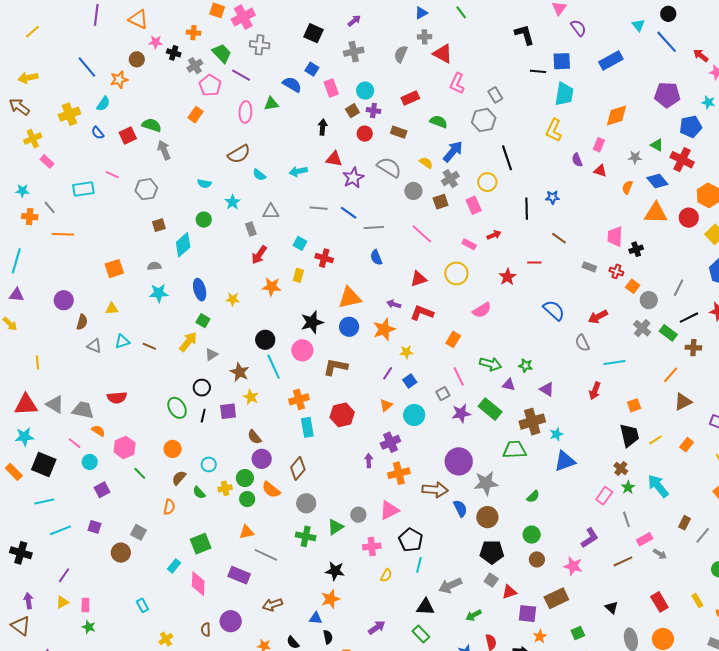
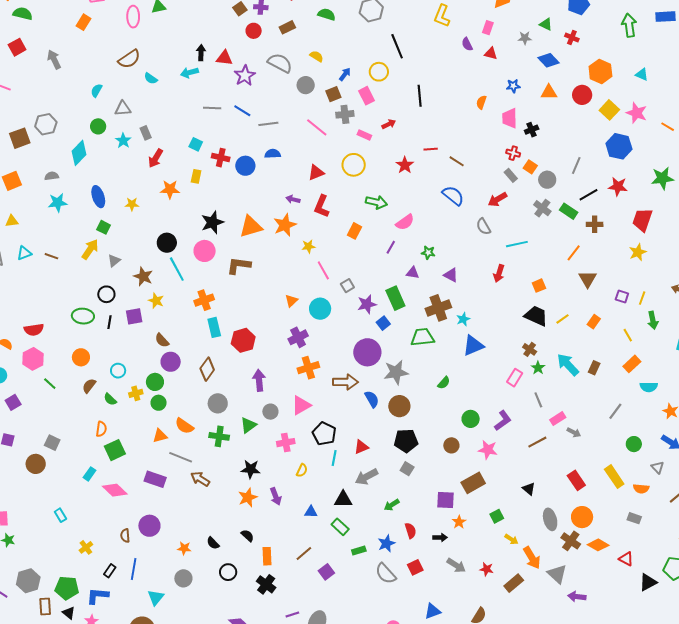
green semicircle: (152, 125) -> (23, 14), moved
black arrow: (323, 127) -> (201, 53), moved
brown rectangle: (399, 132) -> (287, 27), turned -42
blue arrow: (453, 151) -> (345, 74), moved, size x0.6
red cross: (682, 160) -> (572, 37), size x0.6
gray cross: (450, 179) -> (345, 114), moved, turned 30
cyan semicircle: (204, 184) -> (96, 90), turned 112
orange semicircle: (627, 187) -> (481, 102), moved
gray hexagon: (146, 189) -> (46, 124), moved
blue star: (552, 197) -> (513, 86), moved
cyan star: (233, 202) -> (123, 141), moved
gray triangle: (271, 212) -> (123, 109), moved
orange triangle: (656, 213) -> (549, 92), size x0.7
brown square: (159, 225) -> (20, 138), moved, size x1.5
brown line: (559, 238) -> (457, 161), moved
blue semicircle: (376, 257) -> (273, 154), turned 112
gray rectangle: (589, 267) -> (511, 175), moved, turned 32
orange triangle: (350, 298) -> (251, 227), moved
pink semicircle: (482, 310) -> (405, 222), moved
red L-shape: (422, 313) -> (322, 206), turned -85
blue circle: (349, 327) -> (245, 166), moved
green arrow: (491, 364) -> (376, 202), moved
purple line: (388, 373) -> (391, 247), moved
pink line: (459, 376) -> (323, 270), moved
blue square: (410, 381) -> (383, 323), moved
red semicircle: (117, 398) -> (34, 330), moved
brown triangle: (683, 402) -> (588, 279), turned -30
green ellipse: (177, 408) -> (83, 316), turned -50
green rectangle: (490, 409) -> (395, 298), turned 30
red hexagon: (342, 415) -> (243, 340), moved
black trapezoid: (629, 435) -> (536, 316), turned -50
purple arrow: (369, 461) -> (259, 380), moved, size x1.5
orange semicircle: (271, 490) -> (184, 426), moved
orange semicircle: (169, 507) -> (101, 429), moved
brown rectangle: (684, 523) -> (594, 368), moved
green circle: (532, 535) -> (471, 419), moved
pink diamond: (198, 584) -> (115, 490), turned -45
red triangle: (509, 592) -> (361, 447), moved
yellow rectangle: (697, 601) -> (614, 477), size x1.6
brown arrow: (272, 605) -> (200, 479), moved, turned 54
blue triangle: (316, 618) -> (311, 512), moved
purple arrow: (377, 627) -> (276, 496), moved, turned 108
black semicircle: (328, 637) -> (247, 536), turned -32

